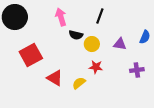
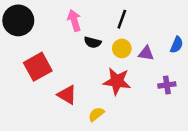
yellow circle: (92, 44) -> (122, 48), moved
red star: (96, 67) -> (117, 81), size x1.6
yellow semicircle: (79, 83) -> (96, 114), moved

